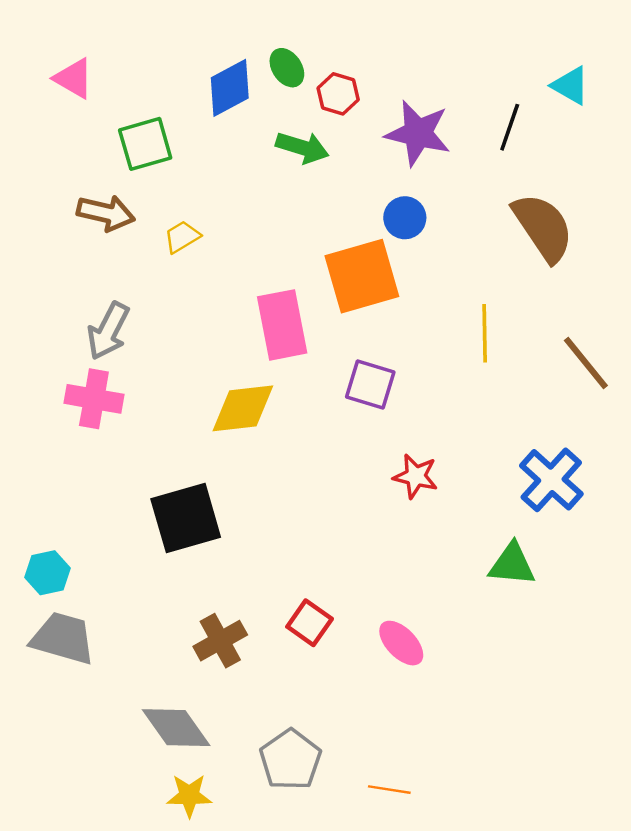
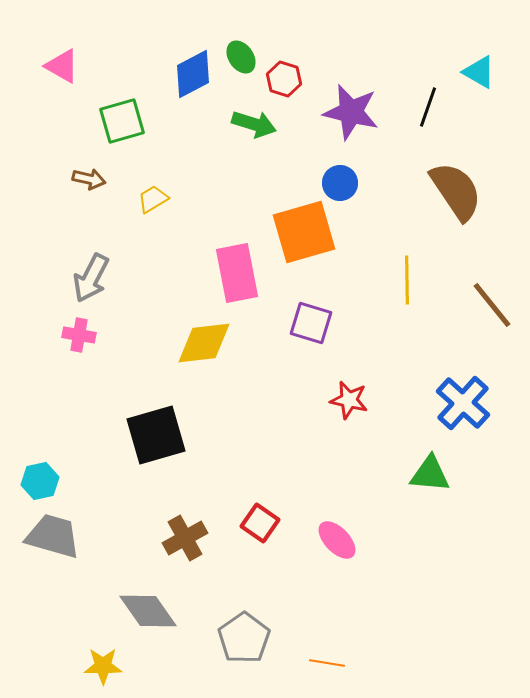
brown arrow: (106, 213) -> (89, 179), size x0.7
pink cross: (94, 399) -> (79, 335), size x0.7
yellow star: (189, 795) -> (103, 666), moved

